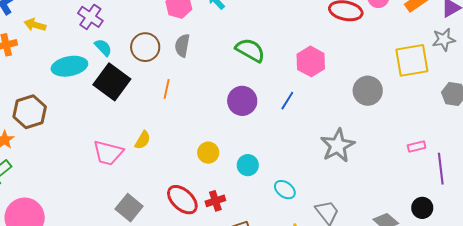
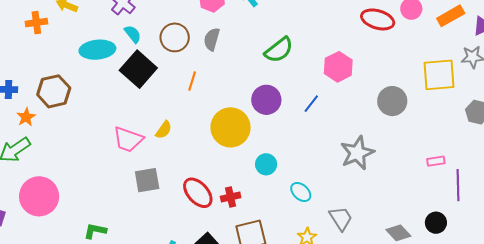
green semicircle: (250, 50) -> (279, 50), turned 108
yellow circle: (208, 153) -> (231, 127), moved, size x1.8
gray square: (129, 208) -> (147, 180), moved, turned 36

